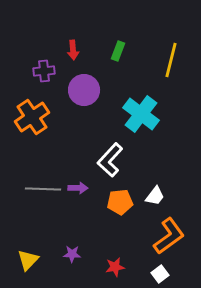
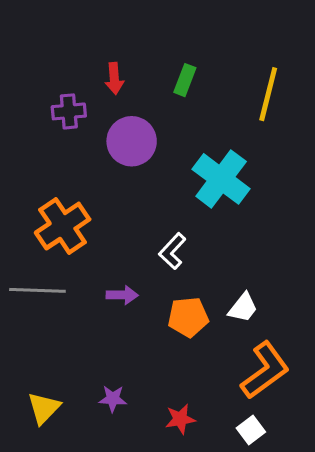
orange cross: (32, 117) -> (63, 226), moved
white L-shape: (110, 160) -> (172, 251), size x0.7
gray line: (43, 189) -> (37, 290), moved

